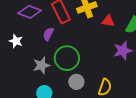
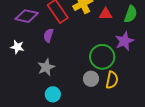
green circle: (67, 58) -> (102, 57), moved
gray circle: (76, 82) -> (91, 79), moved

